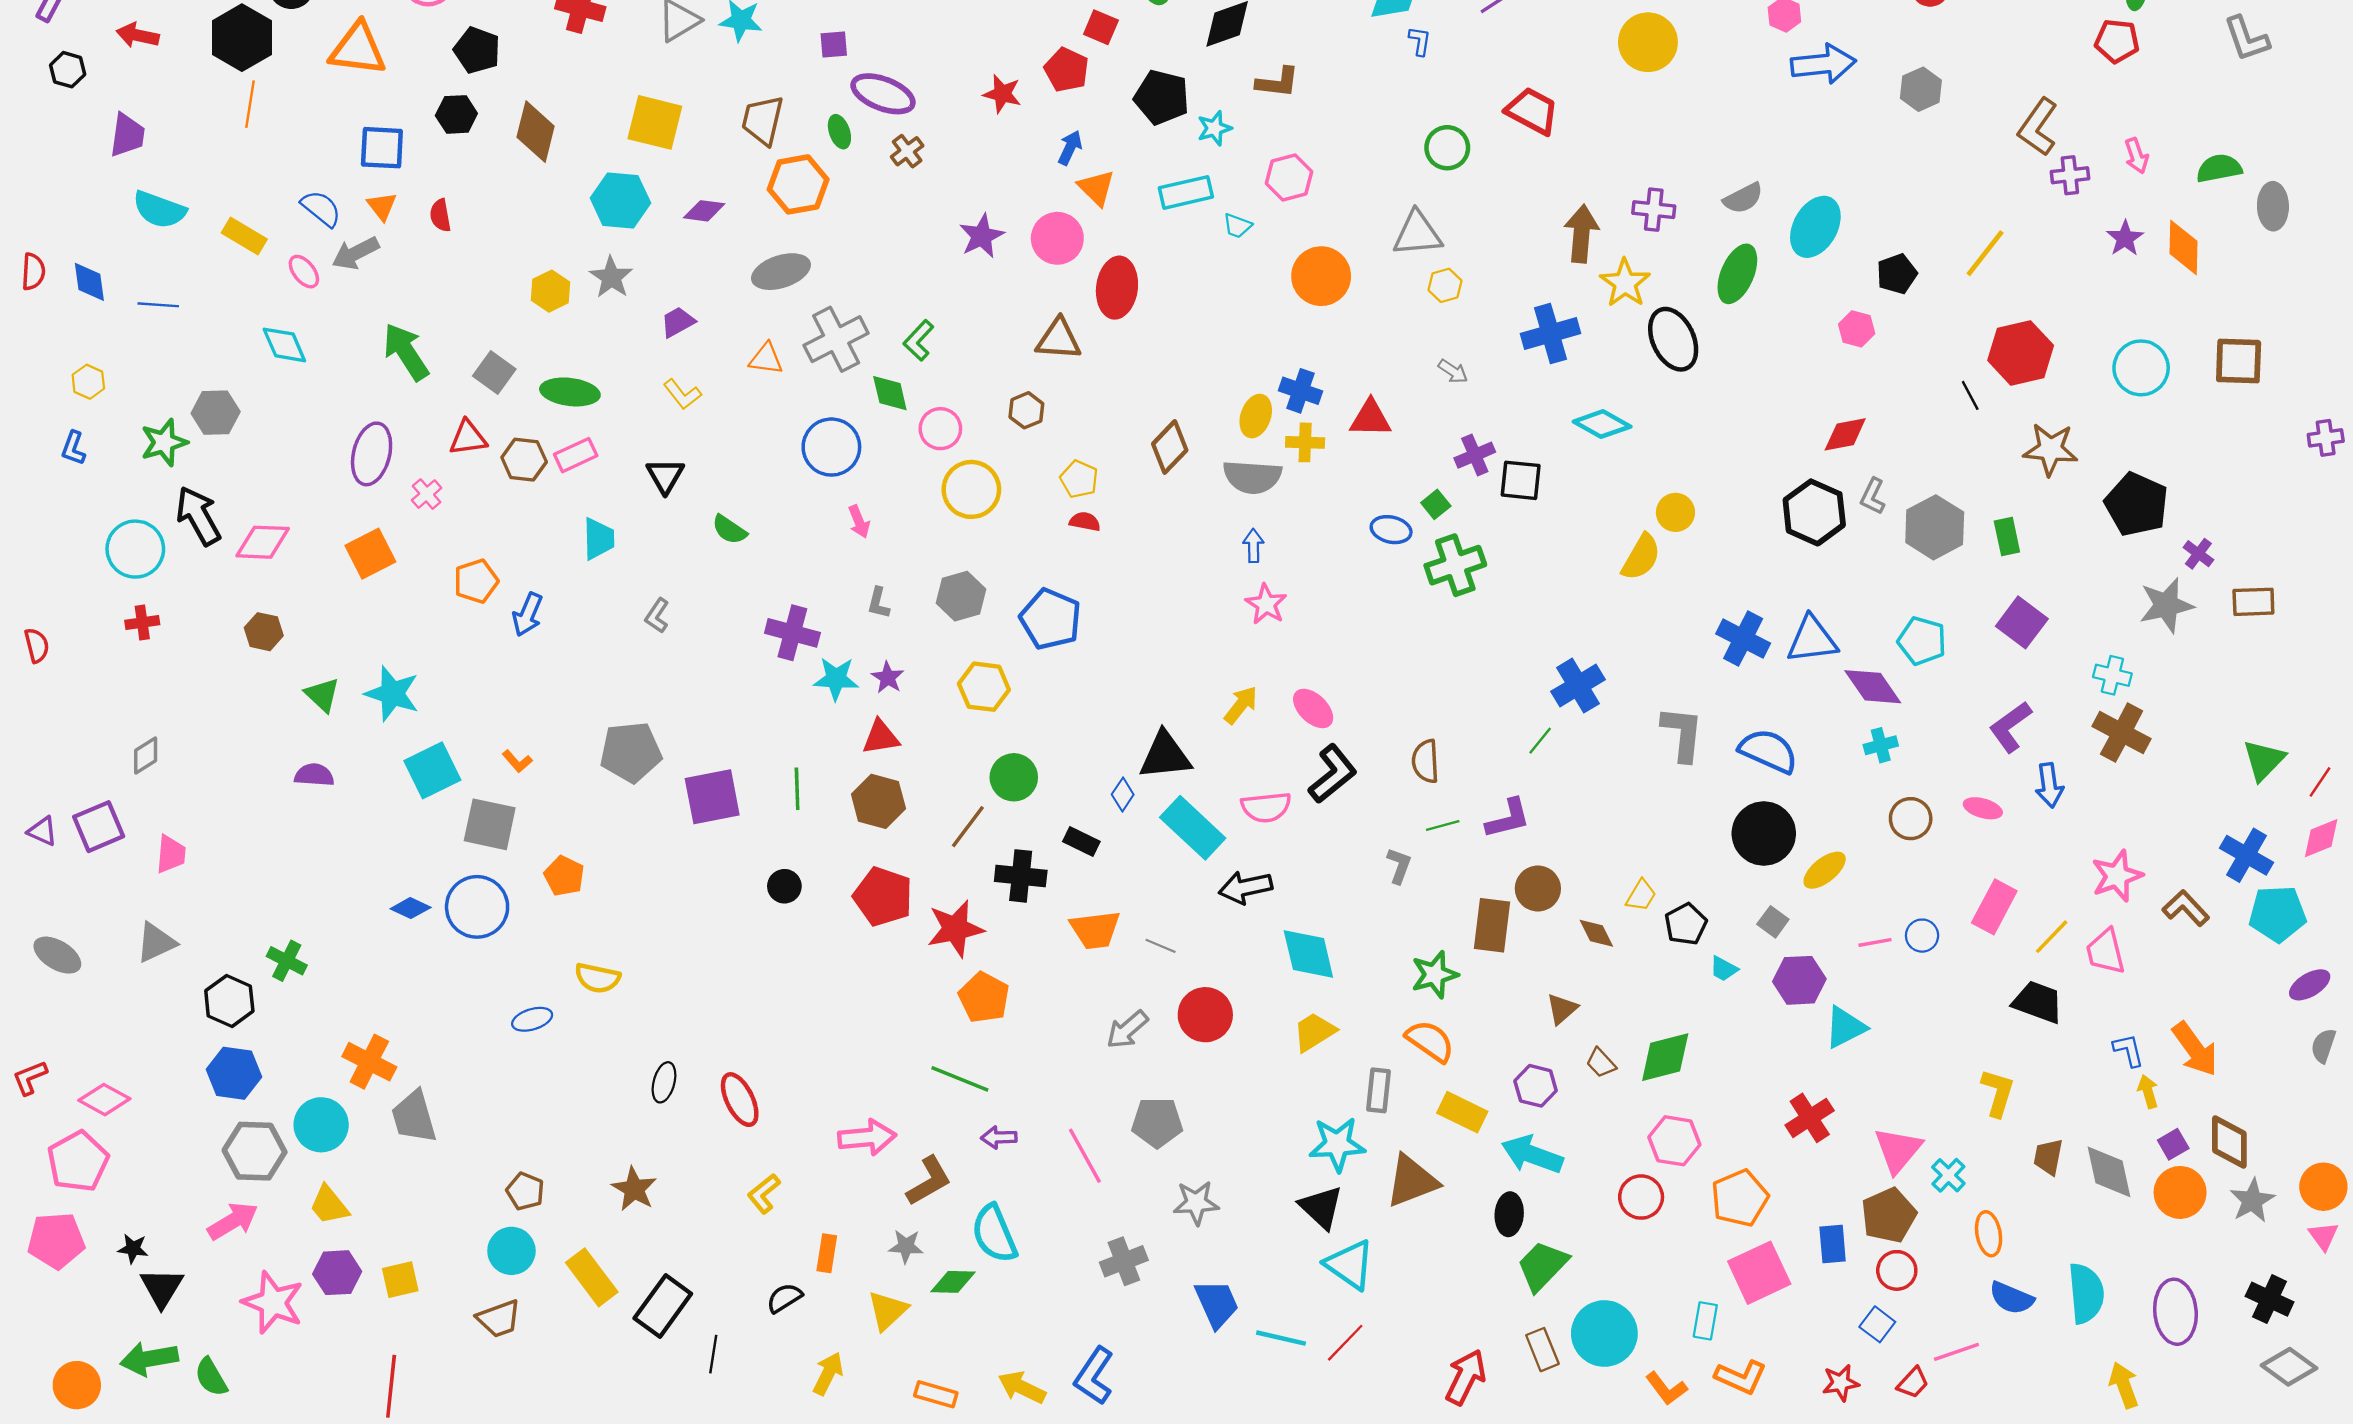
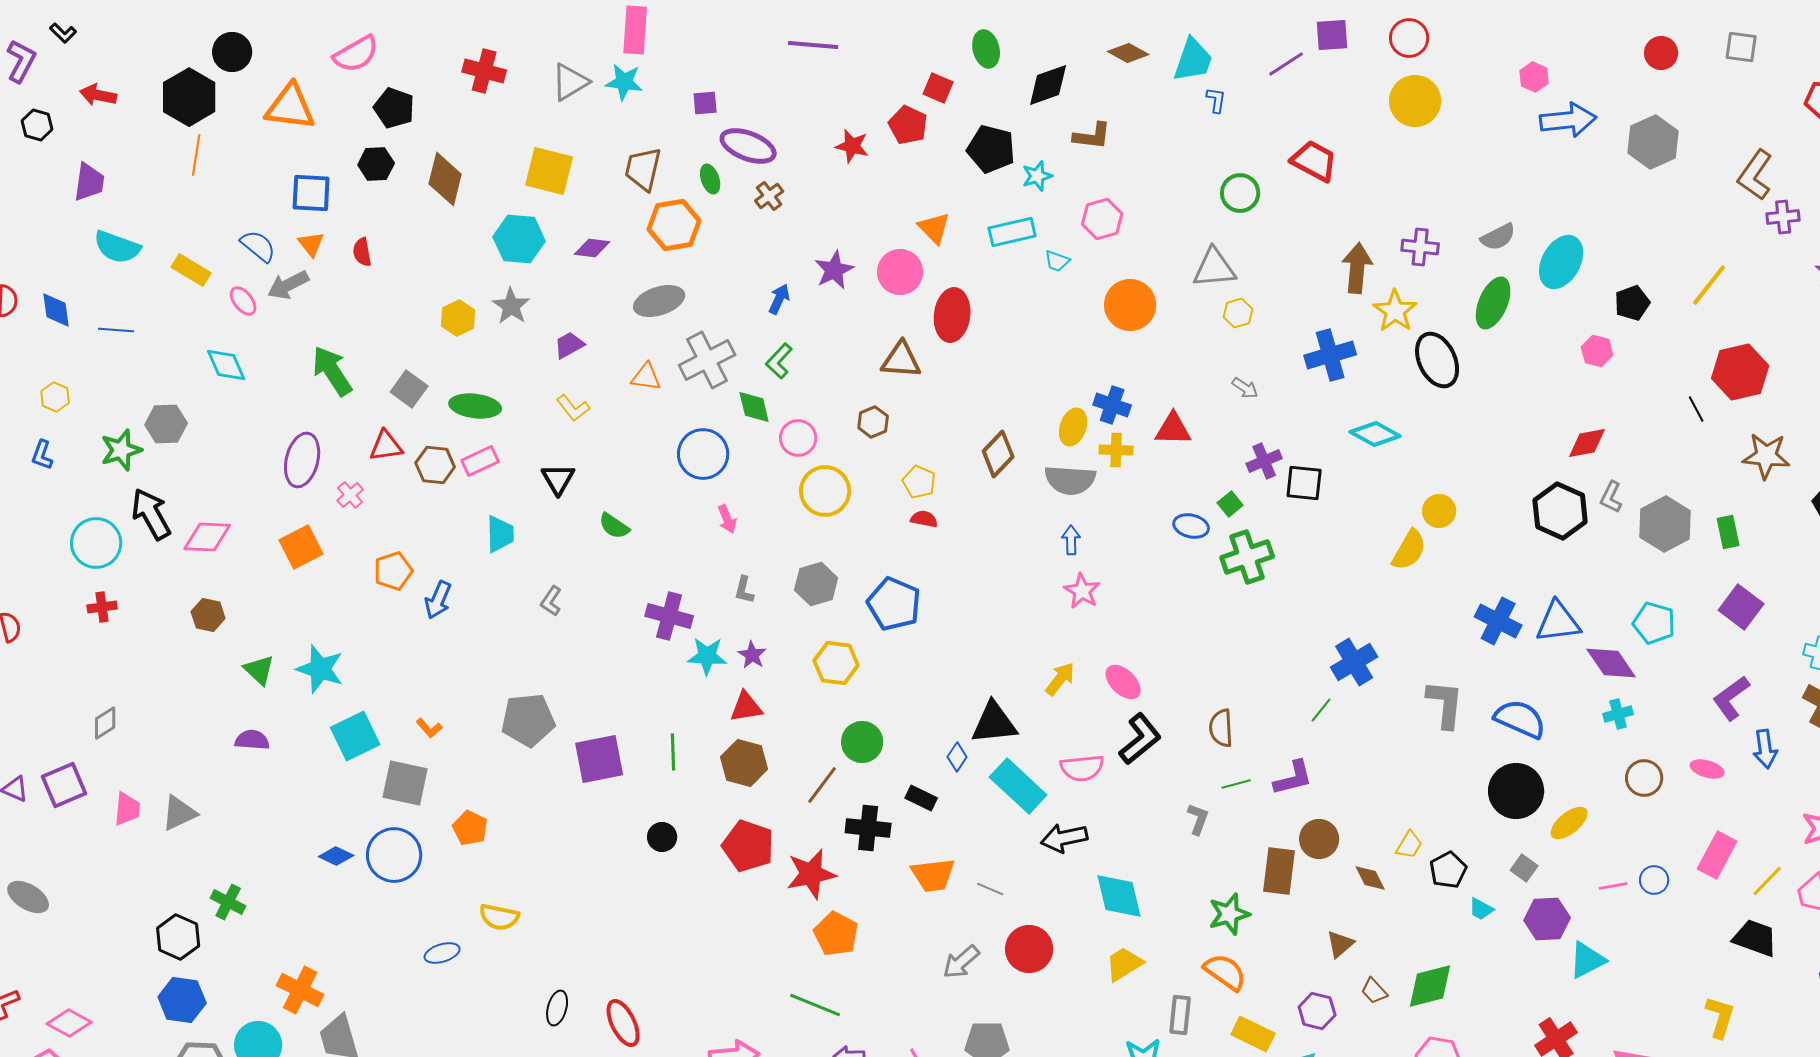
gray hexagon: (1921, 89) -> (1653, 142), size x1.4
blue arrow: (1070, 148) -> (779, 299), moved
gray triangle: (156, 942) -> (179, 813), moved

